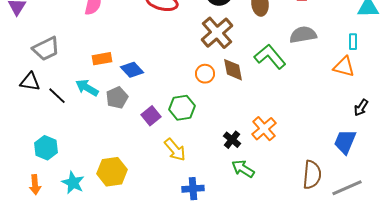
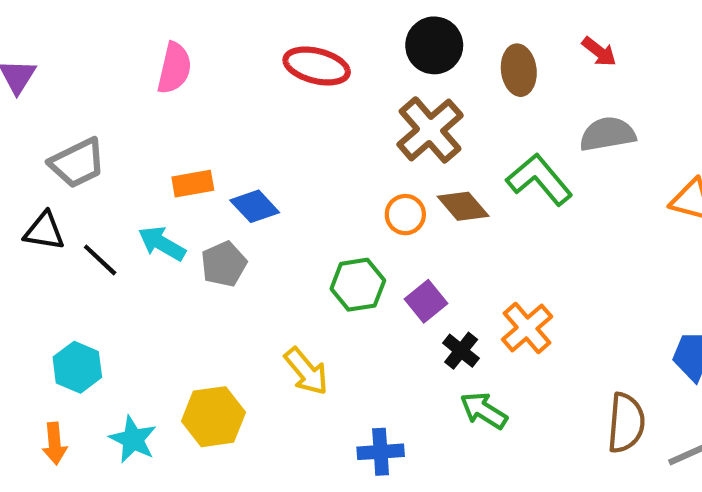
brown diamond: (233, 70) -> (463, 206), turned -30
purple square: (151, 116) -> (426, 301), moved
yellow arrow: (175, 150) -> (306, 371), moved

